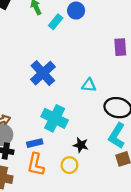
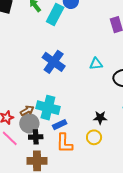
cyan rectangle: (56, 22) -> (55, 14), size x1.5
cyan cross: (55, 118) -> (48, 108), moved

